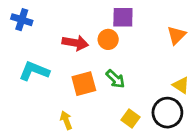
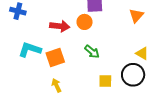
orange square: (84, 84) -> (55, 57), moved
yellow square: (131, 119) -> (105, 81), turned -32

